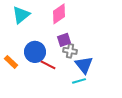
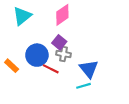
purple square: (64, 40) -> (59, 42), moved, turned -32
gray cross: (70, 51) -> (63, 54), moved

